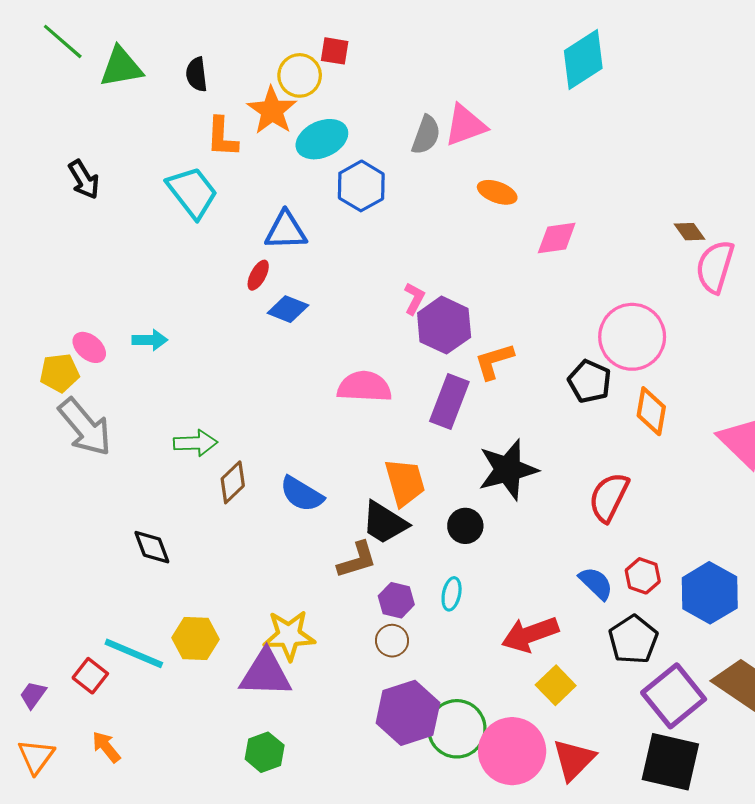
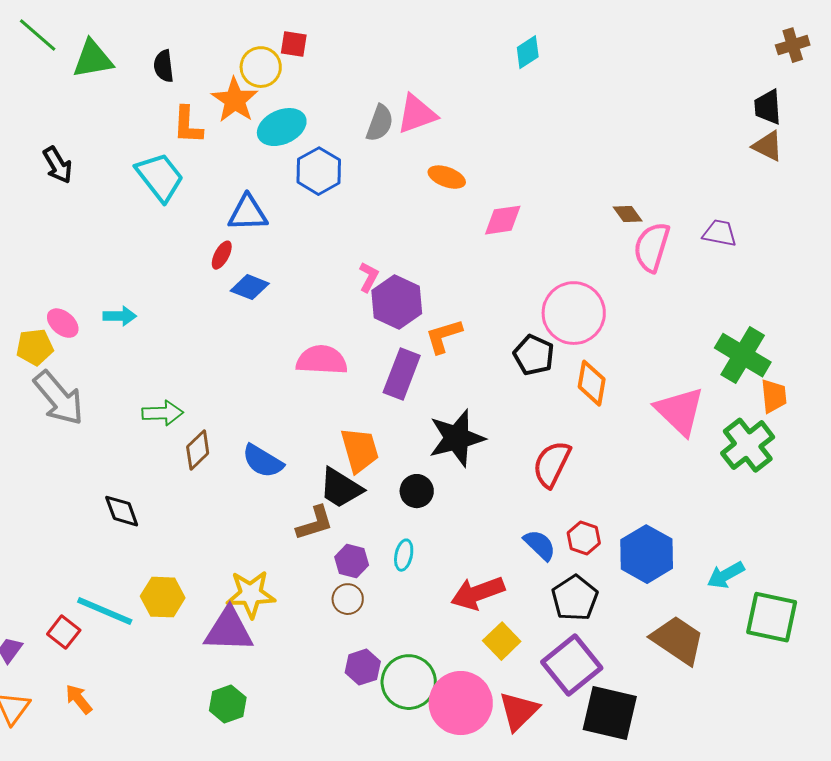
cyan diamond: (583, 59) -> (528, 52), size x0.6
purple square: (674, 696) -> (572, 665), moved
purple hexagon: (408, 713) -> (363, 667), size x0.6

